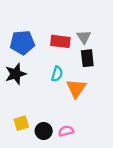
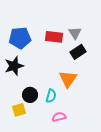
black rectangle: (87, 58) -> (78, 52), turned 63
cyan semicircle: (57, 74) -> (51, 96), moved
black circle: (44, 131) -> (30, 95), moved

